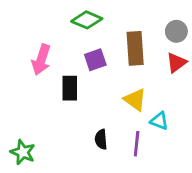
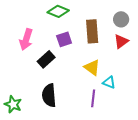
black rectangle: (70, 88) -> (46, 59), turned 48
black semicircle: (101, 139) -> (49, 95), moved, size x1.6

